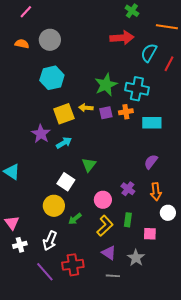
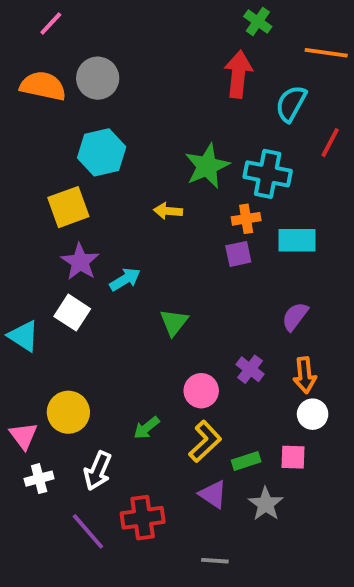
red arrow: (122, 38) -> (238, 74), turned -80
orange semicircle: (22, 44) -> (43, 86), size x1.6
red line: (169, 64) -> (330, 143), moved
purple square: (106, 113) -> (238, 254), moved
yellow square: (64, 114) -> (68, 207), moved
white square: (66, 182) -> (72, 313), moved
yellow circle: (54, 206) -> (68, 412), moved
white circle: (168, 213) -> (313, 414), moved
green rectangle: (128, 220) -> (246, 461), moved, turned 64
gray line: (113, 276) -> (215, 561), moved

